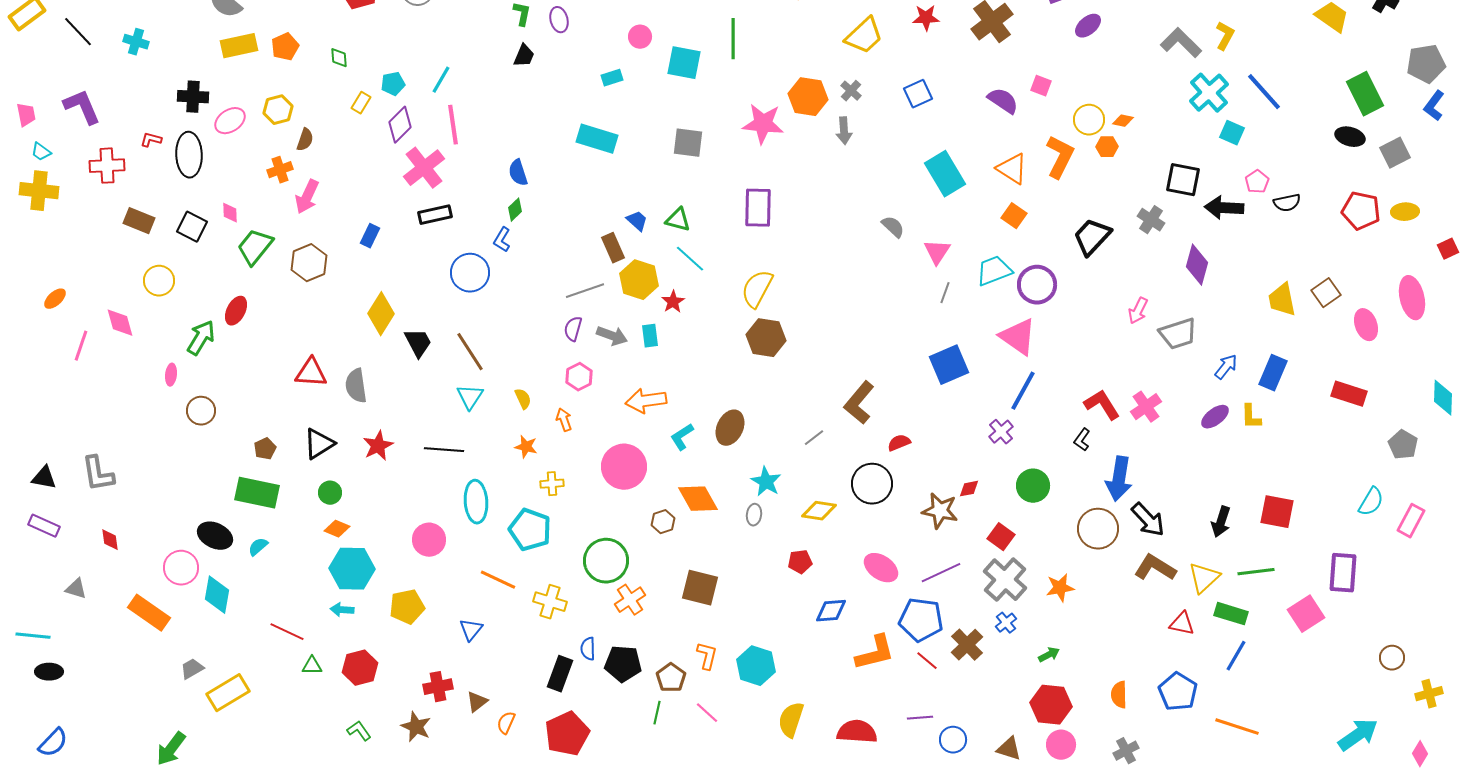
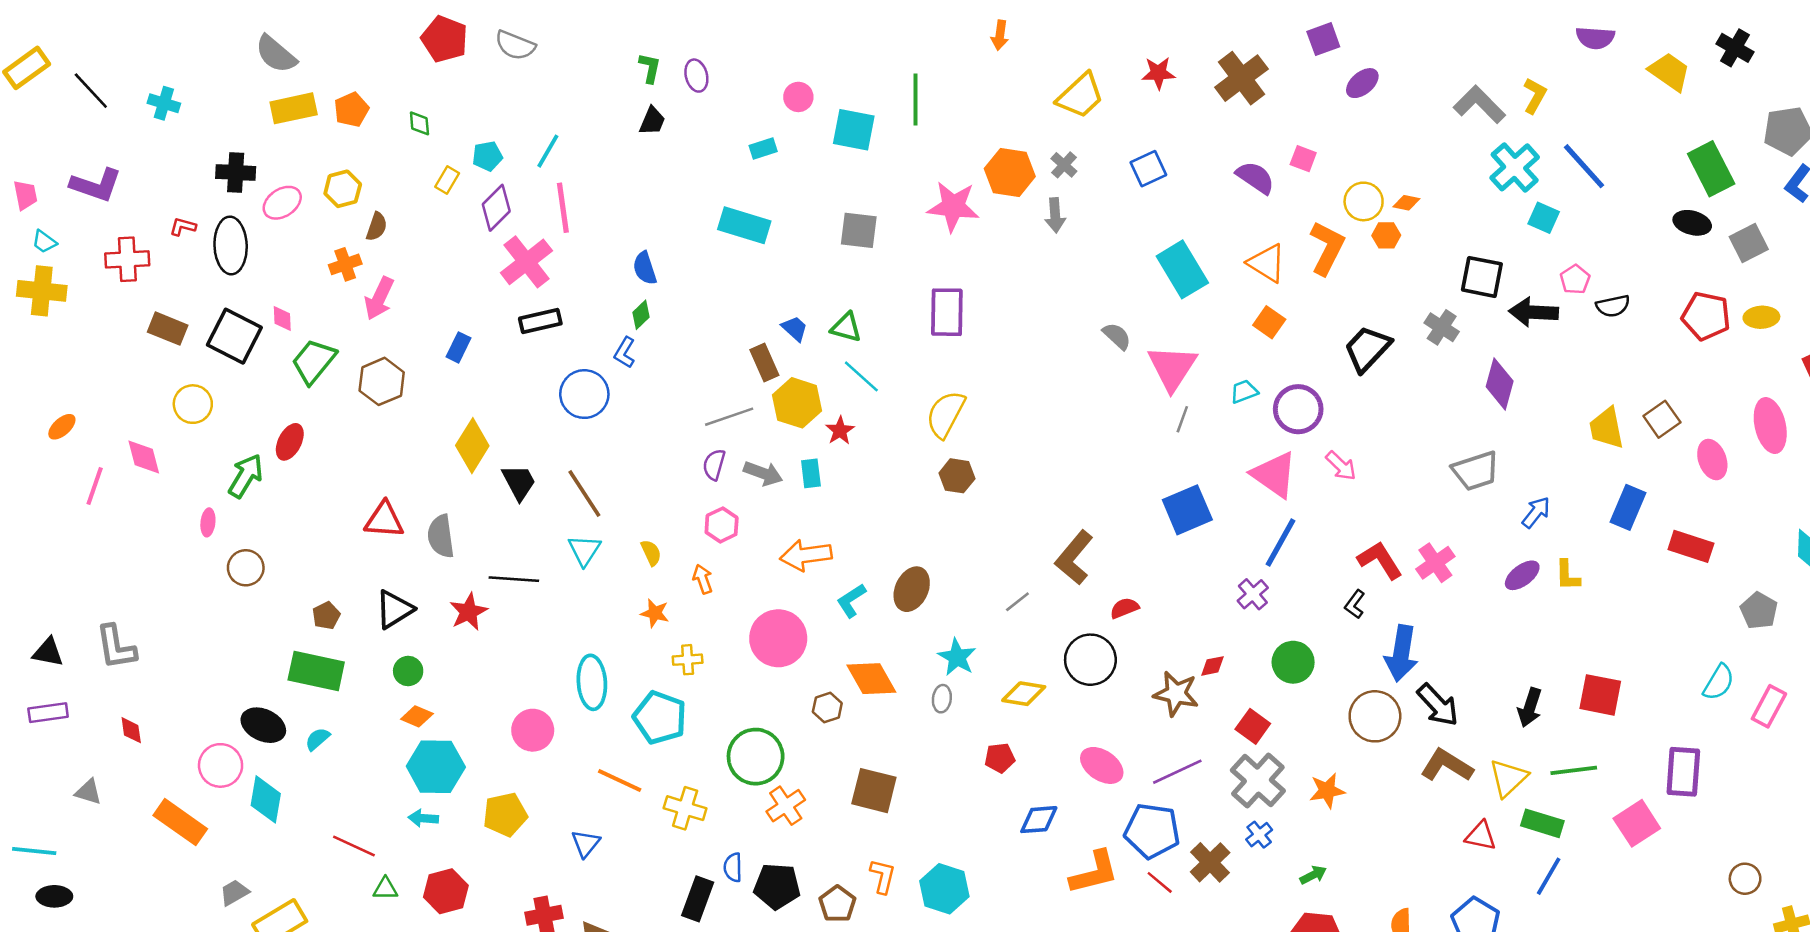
purple L-shape: (82, 107) -> (96, 185), turned 132
black square: (192, 227) -> (234, 336), size x1.4
pink triangle: (937, 252) -> (1172, 368), size x1.5
cyan trapezoid: (994, 271) -> (1244, 392), size x0.6
pink arrow: (1138, 311) -> (1341, 466), moved, turned -72
brown hexagon: (766, 338) -> (957, 476), size x0.7
blue rectangle: (1273, 373) -> (1628, 507), moved
black line: (444, 450) -> (514, 579), moved
purple rectangle: (44, 526) -> (48, 713), turned -32

